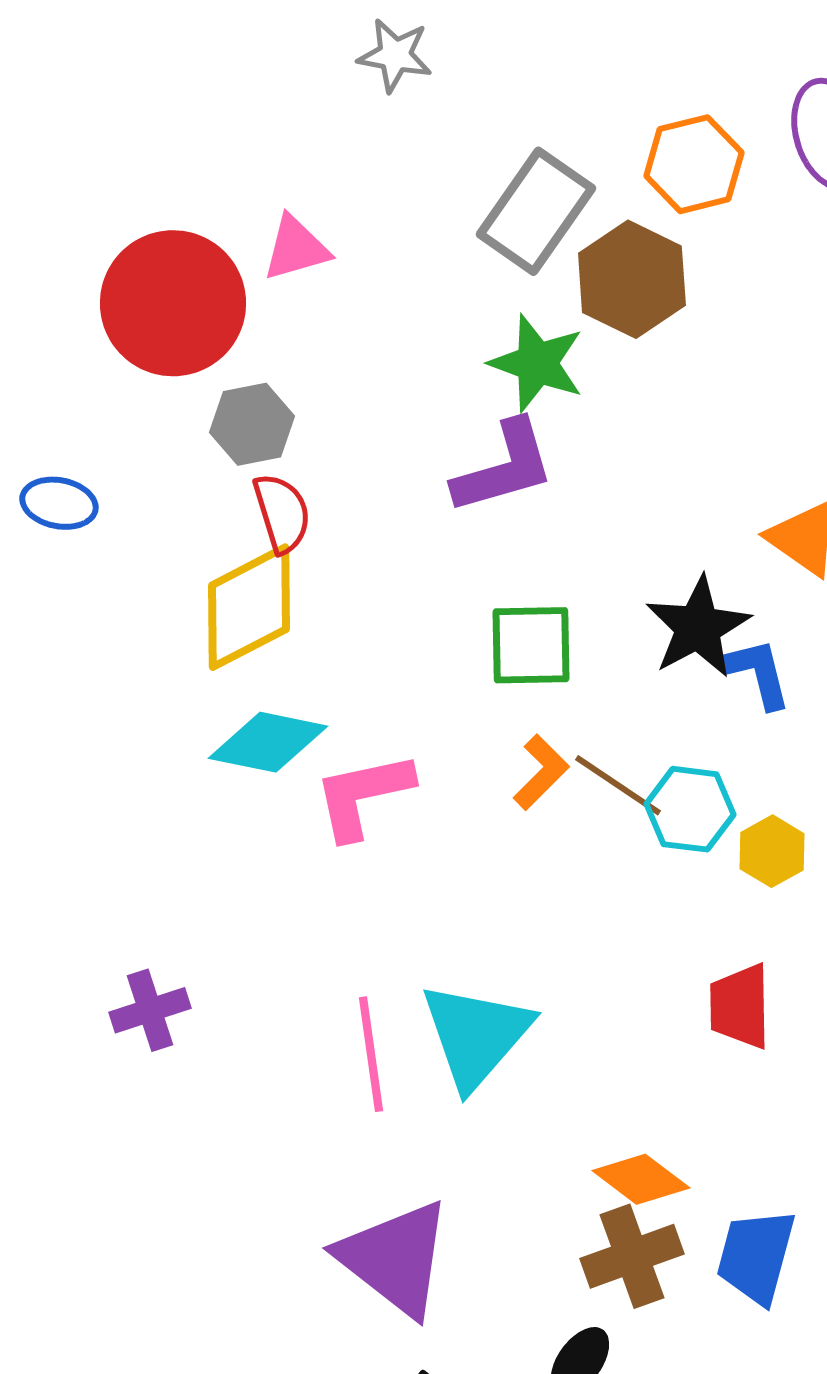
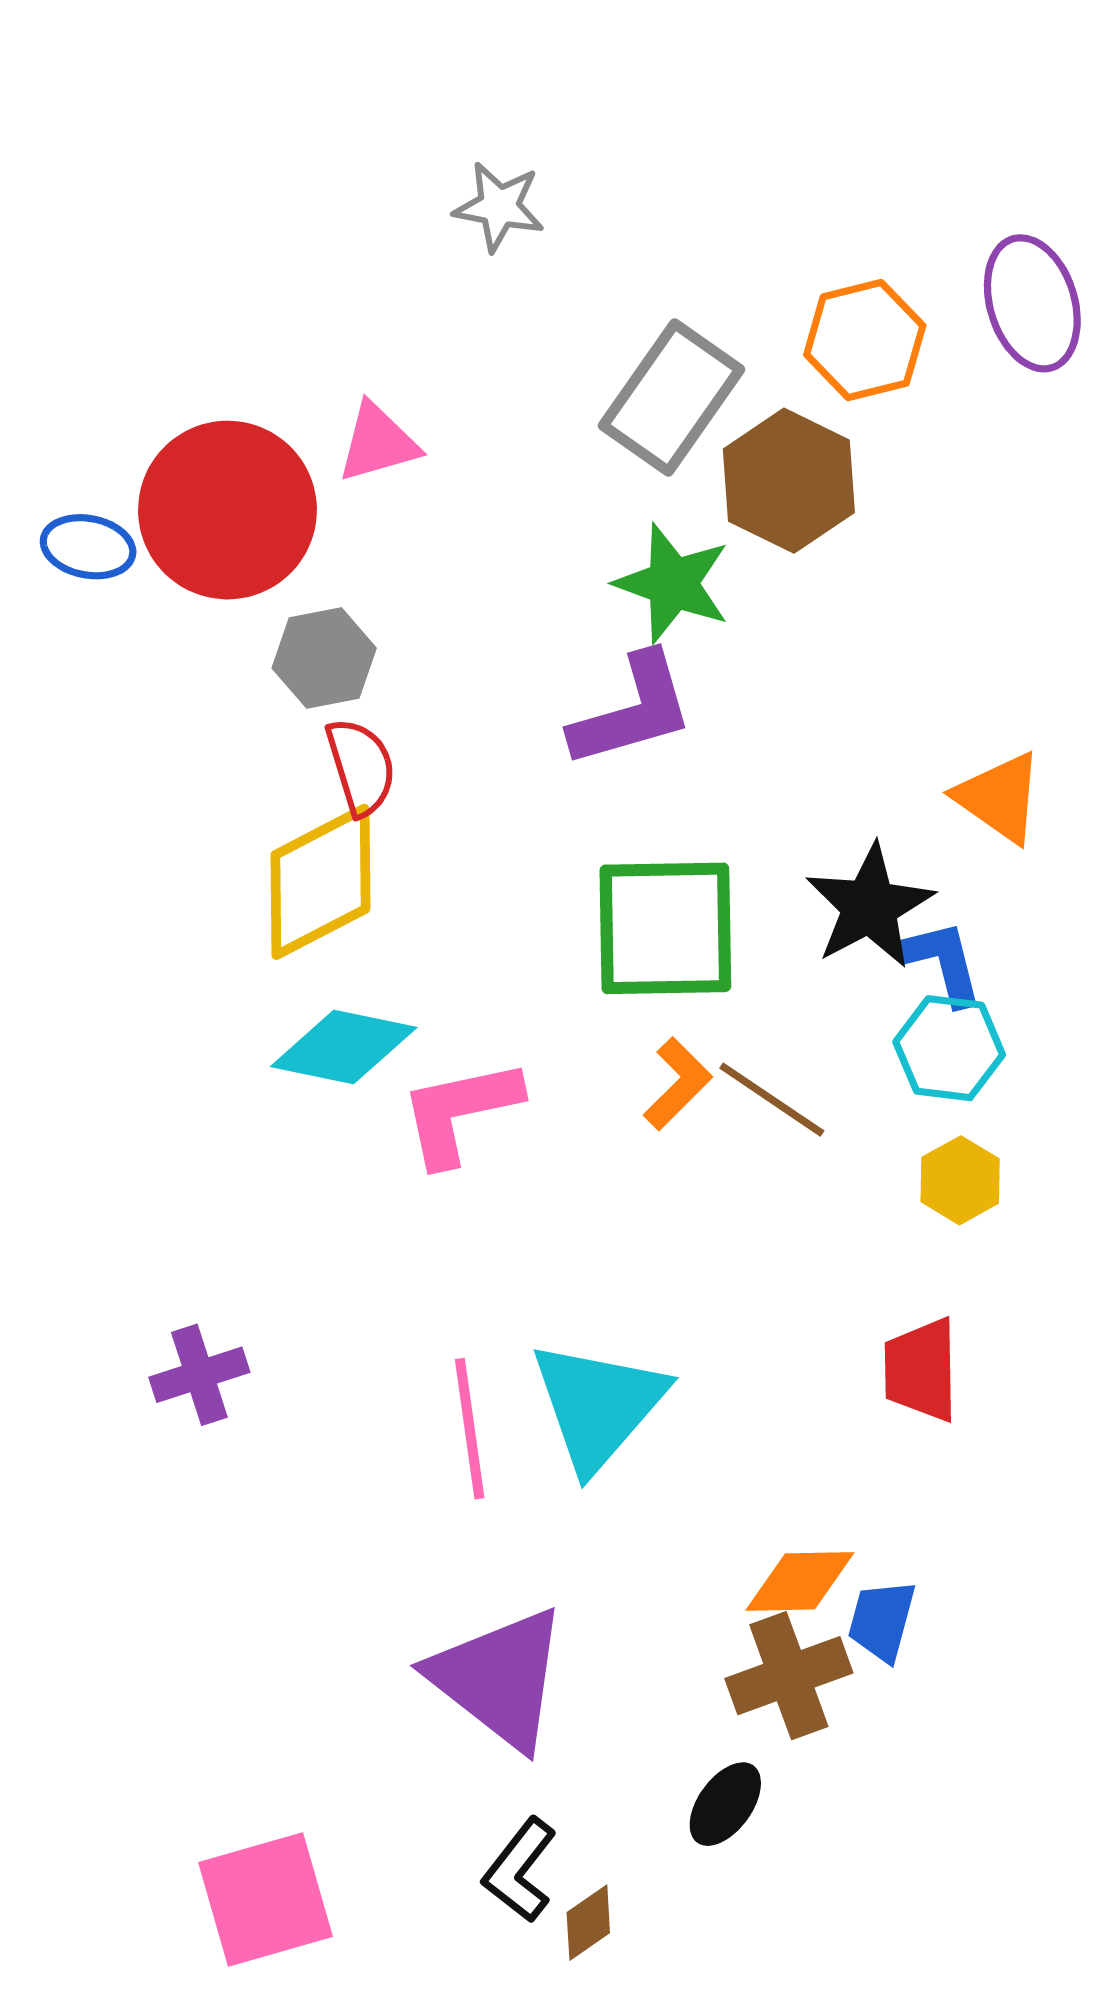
blue ellipse: (59, 503) -> (88, 547), moved
green square: (531, 645) -> (665, 928), size x1.4
cyan hexagon: (690, 809) -> (949, 1048), moved
orange diamond: (641, 1179) -> (800, 1581), turned -38
blue trapezoid: (756, 1256) -> (882, 1621), moved, size x0.7

